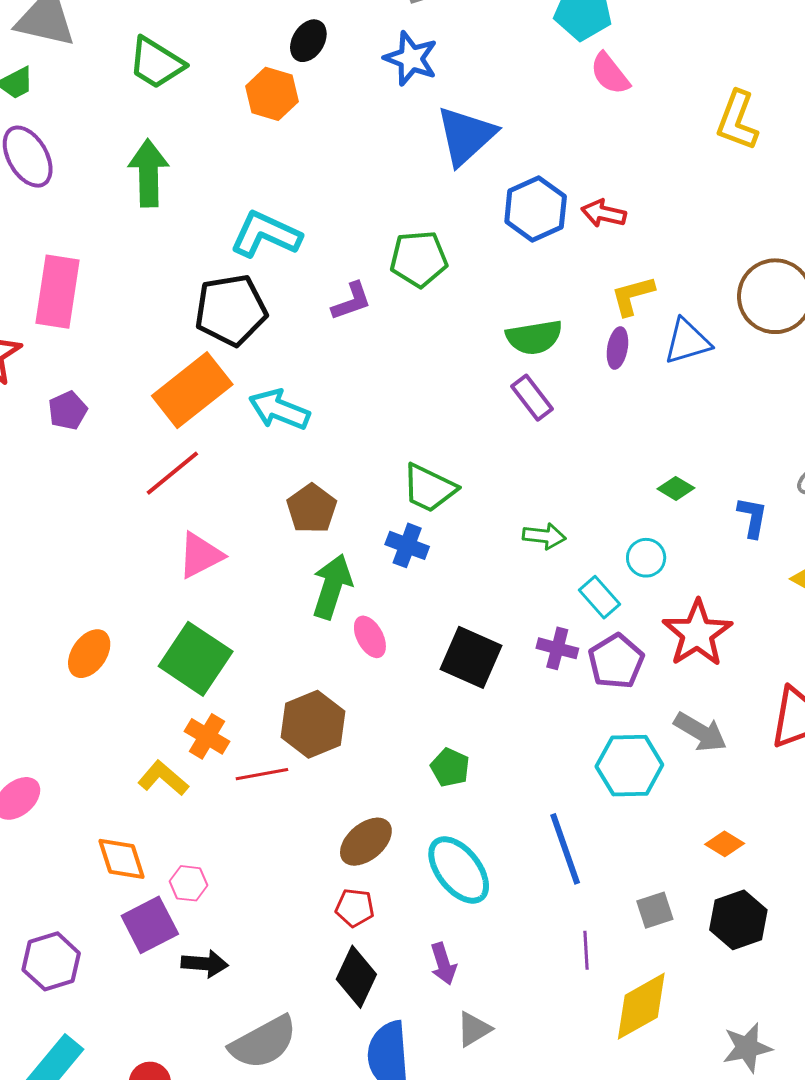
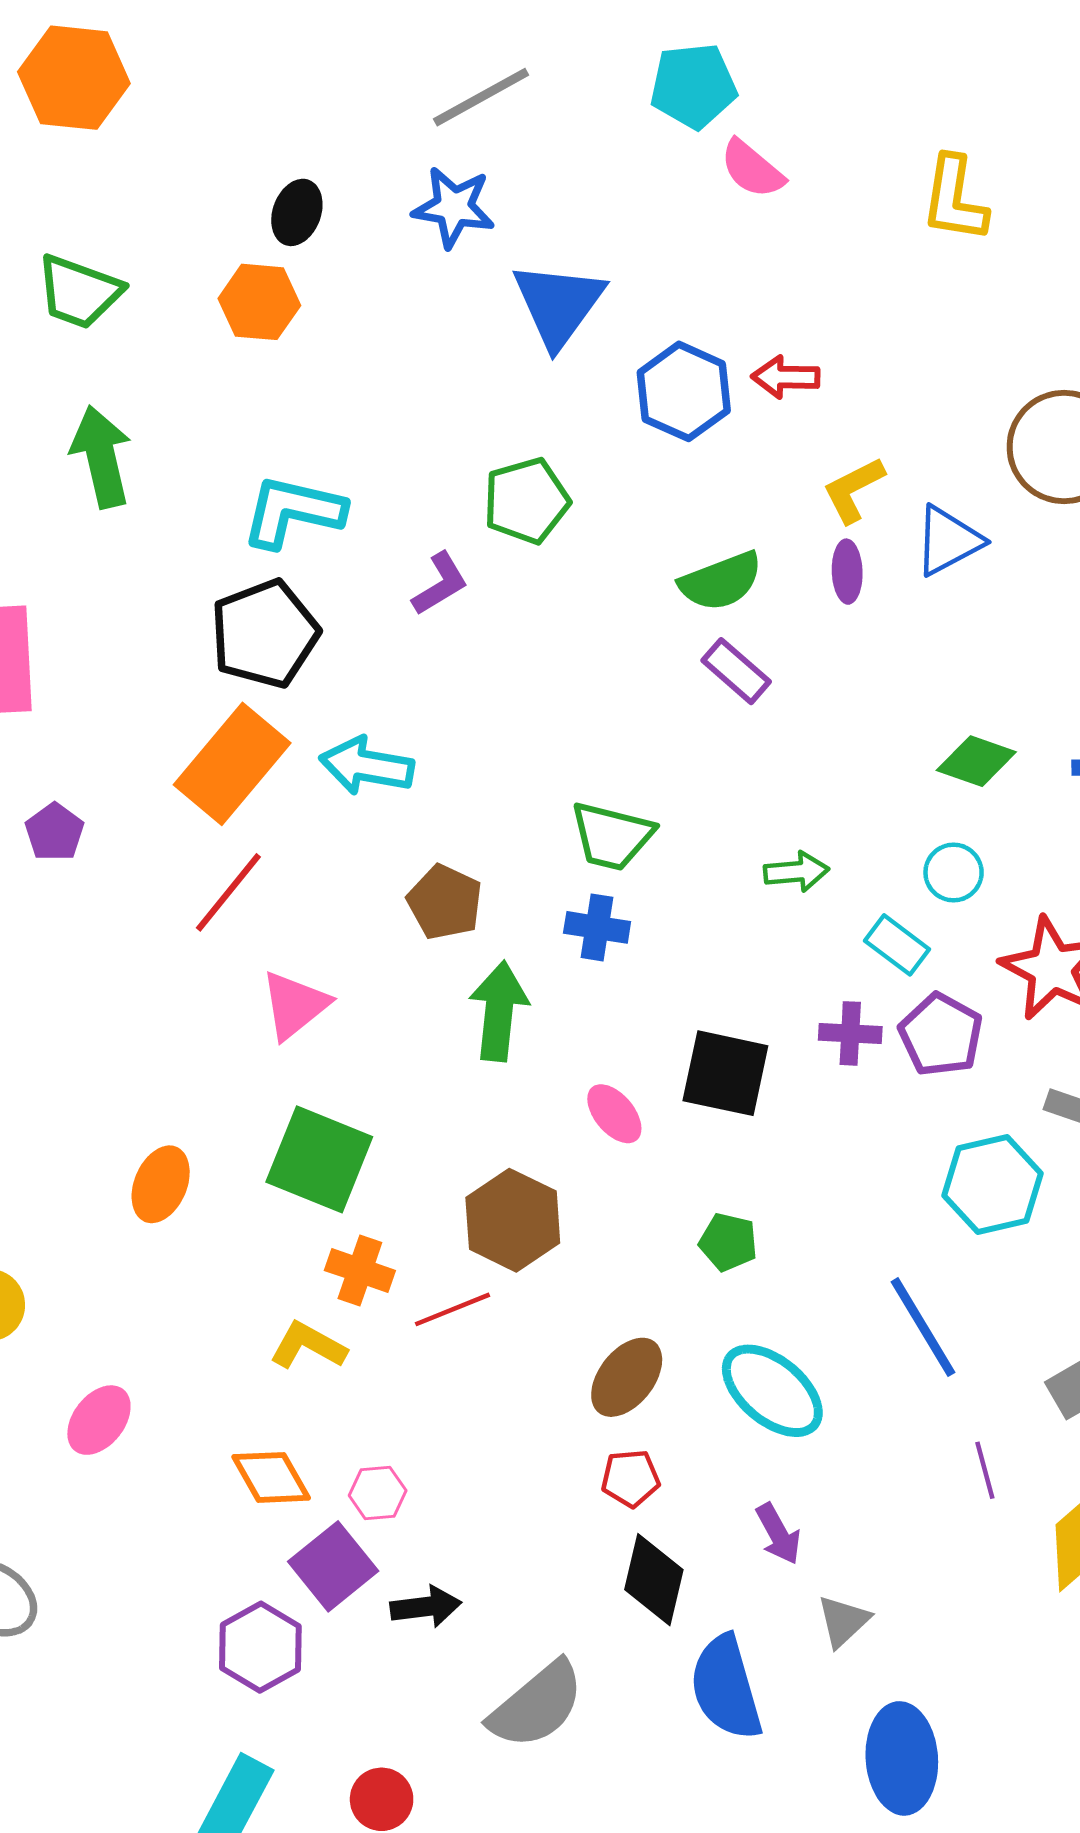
green diamond: (676, 488) -> (976, 761), size x1.4
pink ellipse: (370, 637) -> (614, 1114), moved
purple hexagon: (51, 961) -> (260, 1647), moved

